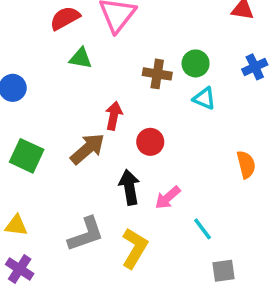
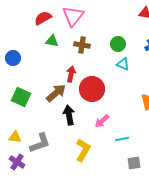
brown cross: (157, 74) -> (82, 45), moved
red circle: (150, 142) -> (92, 89), size x1.6
black arrow: (129, 187) -> (69, 115), moved
cyan line: (203, 229) -> (122, 139), turned -64
gray L-shape: (86, 234) -> (40, 143), moved

